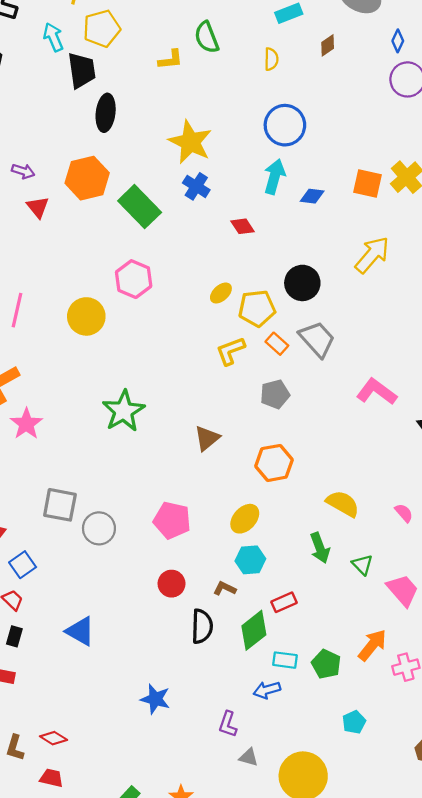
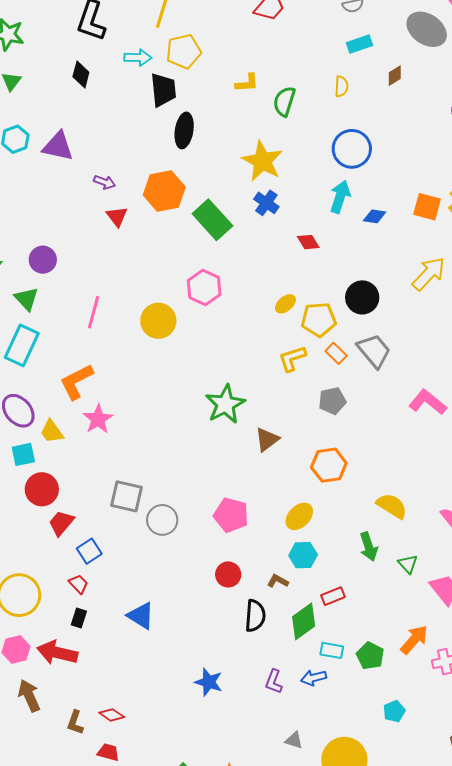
cyan arrow: (53, 37) -> (138, 58), turned 112
green semicircle: (207, 37) -> (284, 101), moved, turned 36
green star: (124, 411) -> (225, 404), moved
purple L-shape: (228, 724) -> (274, 682), moved

